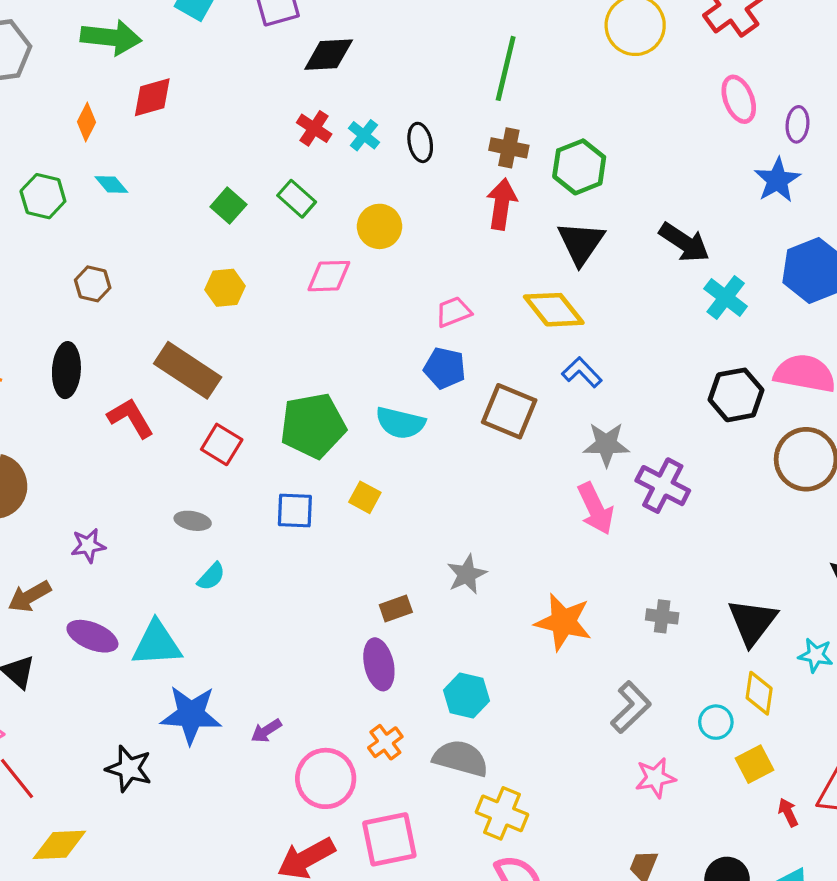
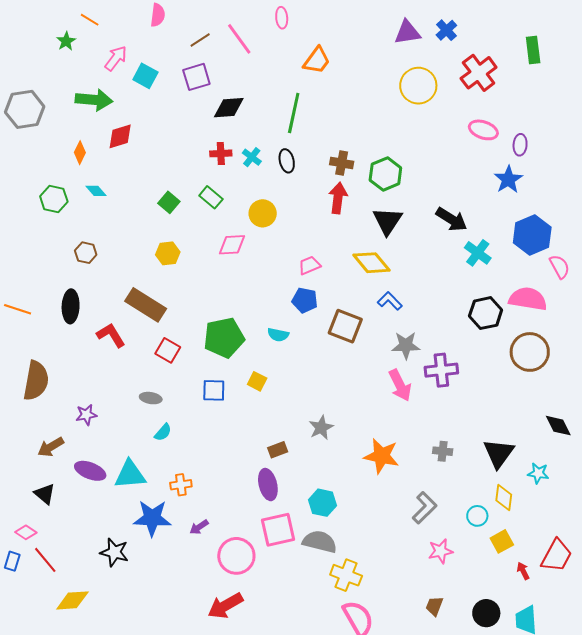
green line: (506, 68) -> (294, 113), moved
pink ellipse: (739, 99) -> (483, 130), turned -48
red cross: (314, 128) -> (221, 153), turned -35
cyan semicircle: (400, 423) -> (278, 335), size x0.7
purple cross: (663, 486) -> (441, 370), turned -32
orange cross: (385, 742) -> (181, 485), moved, turned 30
pink square: (389, 839) -> (278, 530), moved

